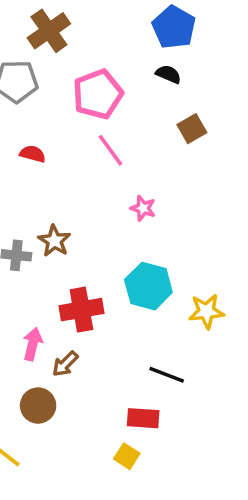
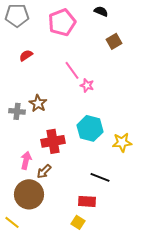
pink line: (110, 150) -> (72, 70), moved
red semicircle: (33, 154) -> (26, 55), turned -48
brown circle: (38, 406) -> (29, 194), size x1.5

